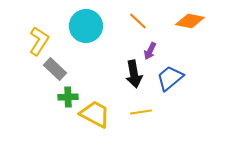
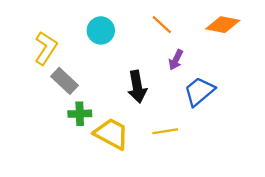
cyan circle: (86, 26) -> (101, 30), size x0.7
black arrow: (134, 74) -> (137, 87), moved

